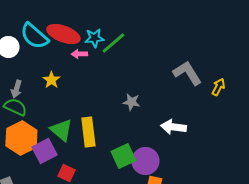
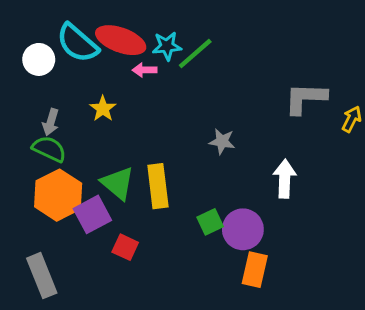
gray L-shape: (187, 73) -> (305, 98), turned -56
white arrow: (173, 127) -> (285, 179), turned 85
green square: (123, 156) -> (210, 222), size x0.7

